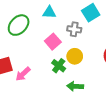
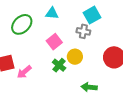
gray cross: (74, 29) -> (83, 31), moved
green arrow: (75, 86) -> (89, 87), moved

